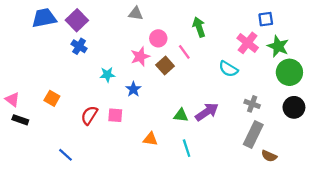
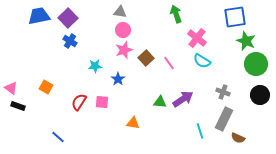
blue square: (266, 19) -> (235, 17), size x1.6
green arrow: (199, 27) -> (176, 14), moved
pink circle: (158, 38) -> (123, 30), moved
pink cross: (248, 43) -> (197, 38), moved
pink line: (184, 52) -> (169, 63), moved
cyan line: (187, 148) -> (200, 131), moved

